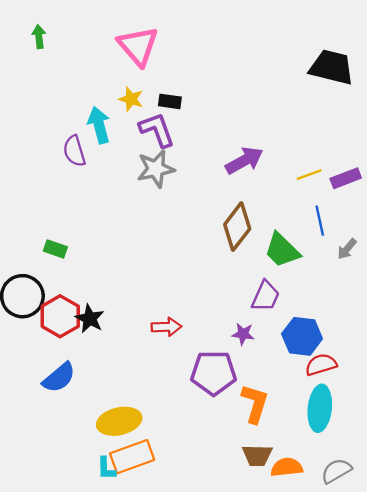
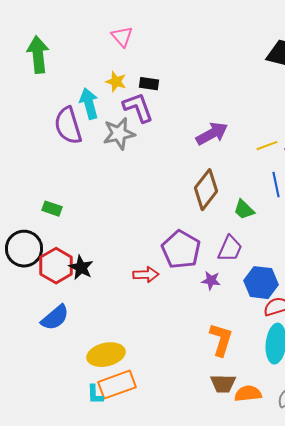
green arrow: (39, 37) -> (38, 55), moved, size x1.8
pink triangle: (138, 46) -> (122, 37), size x0.6
purple semicircle: (74, 151) -> (68, 126), size x1.4
gray star: (156, 169) -> (119, 134), moved
green trapezoid: (282, 250) -> (244, 210), size x0.7
purple pentagon: (214, 373) -> (181, 250), moved, turned 30

